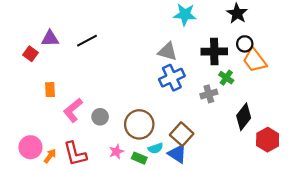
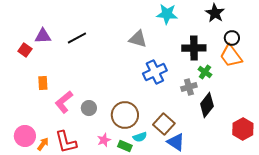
black circle: (245, 44) -> (232, 38), moved
gray triangle: (168, 52) -> (138, 39), moved
black diamond: (244, 117) -> (207, 105), moved
blue triangle: (177, 154) -> (176, 142), moved

